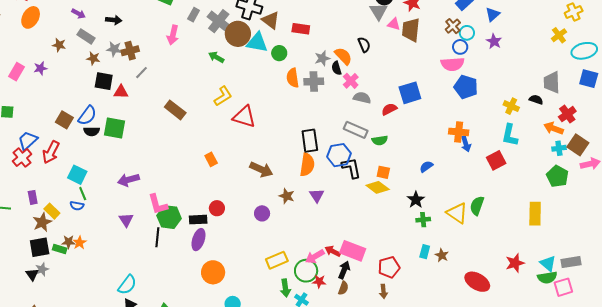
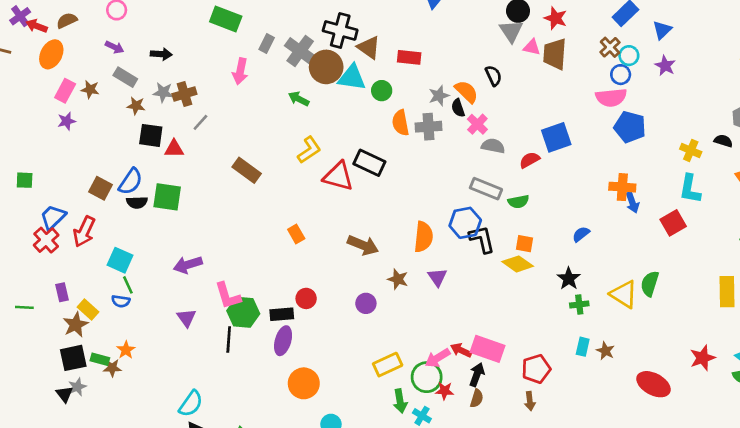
pink rectangle: (17, 72) -> (65, 91), moved
black rectangle: (310, 141) -> (369, 163), moved, turned -55
brown star: (68, 242) -> (112, 368), moved

